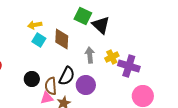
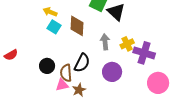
yellow arrow: (35, 25) -> (50, 12), turned 32
purple circle: (86, 85) -> (112, 72), moved

